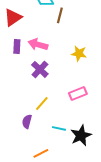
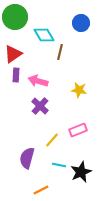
purple rectangle: (17, 46) -> (16, 75), moved
yellow line: (42, 103) -> (52, 140), moved
purple semicircle: (27, 121) -> (27, 158), size x1.5

